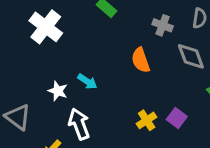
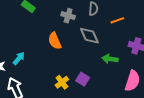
cyan arrow: (87, 81) -> (19, 58), turned -80

